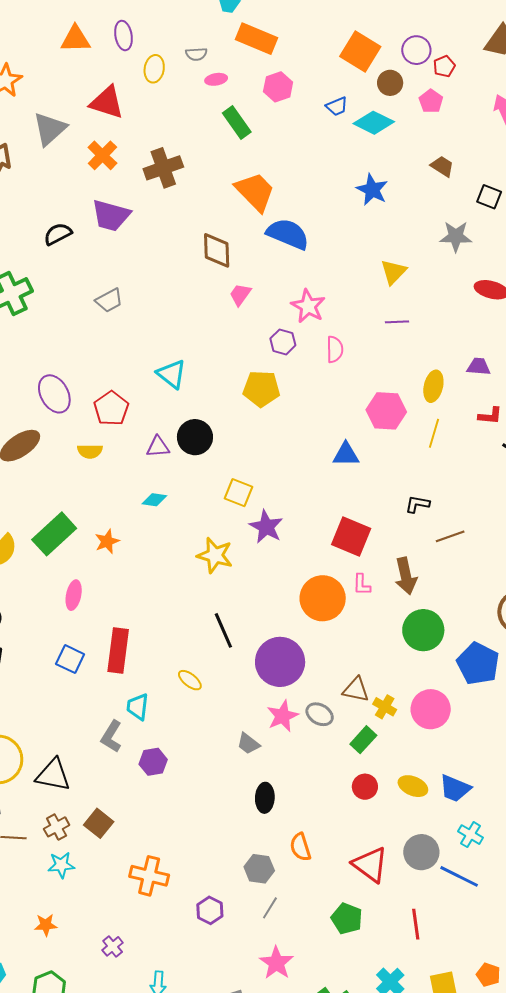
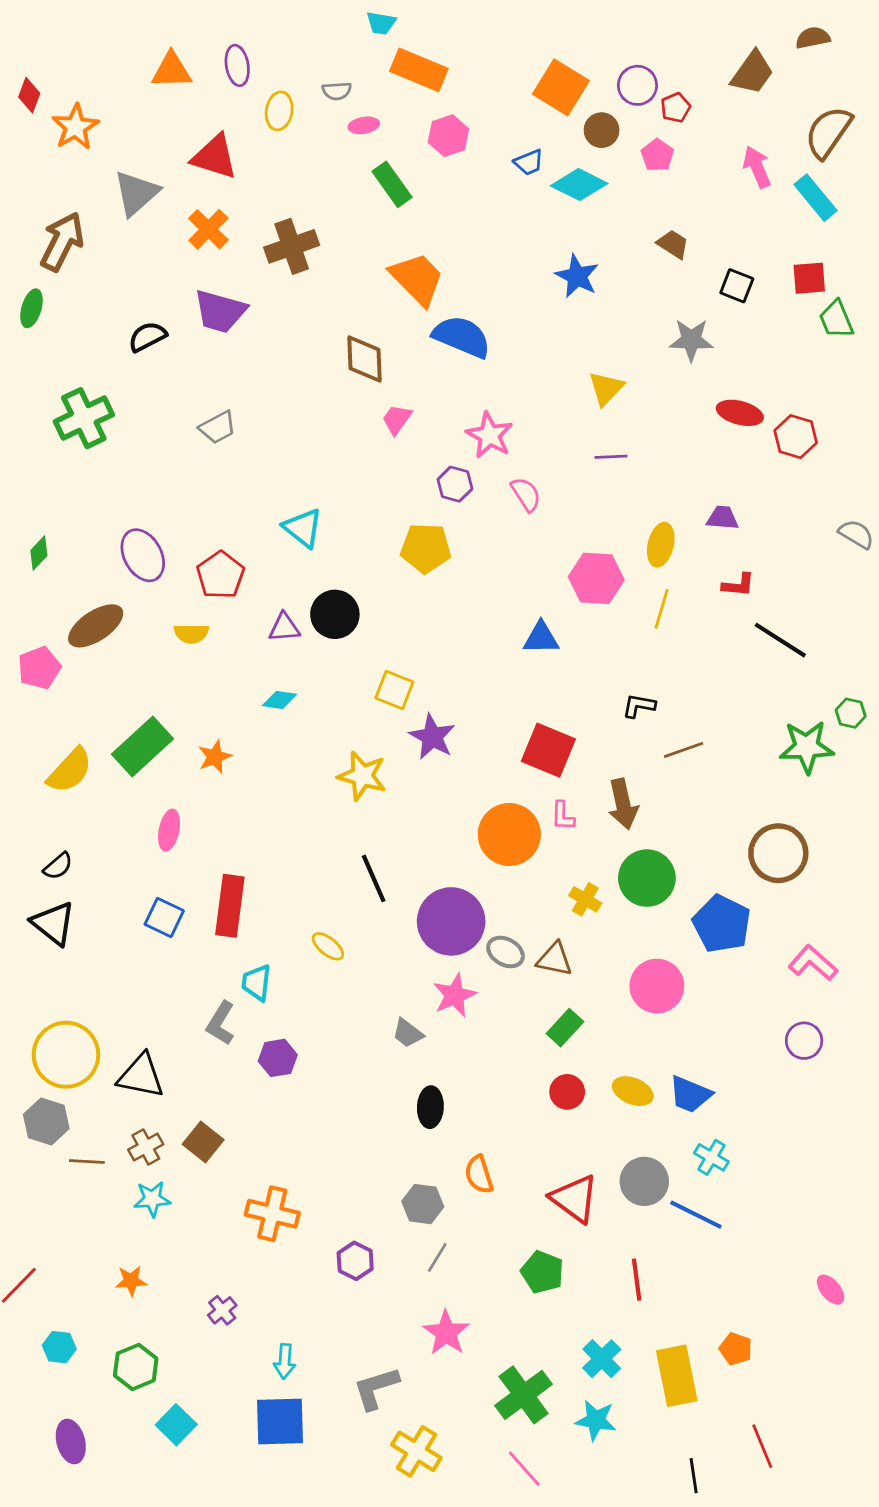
pink semicircle: (335, 349) -> (526, 494), turned -32
yellow cross: (385, 707) -> (585, 899), moved
gray ellipse: (320, 714) -> (506, 952), moved

